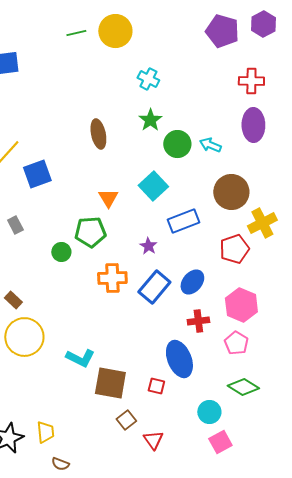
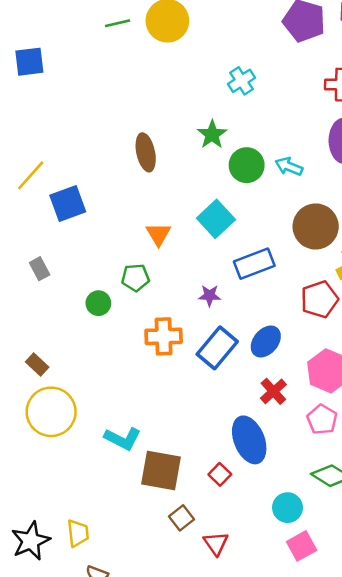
cyan cross: (148, 79) -> (242, 81), moved, turned 30
green pentagon: (90, 232) -> (135, 278), size x0.7
purple star: (148, 246) -> (210, 296), turned -30
red cross: (198, 321) -> (273, 391), turned -35
red square: (156, 386) -> (220, 474), turned 30

